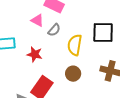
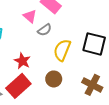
red star: (35, 54) -> (22, 61), moved

